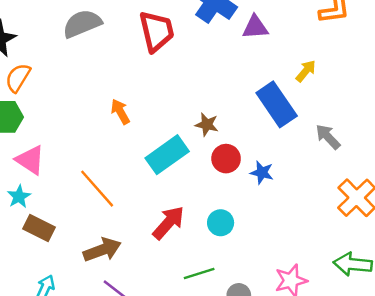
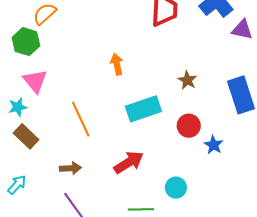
brown star: (207, 125) -> (187, 80), moved
cyan circle: (221, 223) -> (176, 188), moved
brown arrow: (102, 250) -> (70, 168), size x0.7

